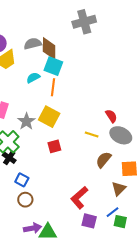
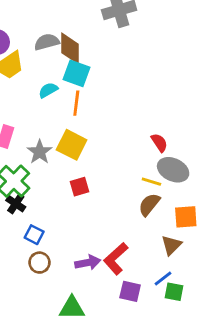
yellow line: (92, 135) -> (151, 182), moved
purple arrow: (32, 228) -> (88, 263), moved

